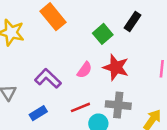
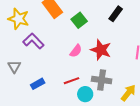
green square: (103, 34) -> (79, 20), moved
purple L-shape: (48, 78) -> (33, 41), moved

